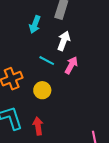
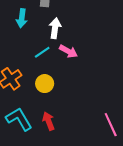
cyan line: (47, 61) -> (42, 52), turned -49
pink arrow: (71, 65) -> (68, 51), turned 102

